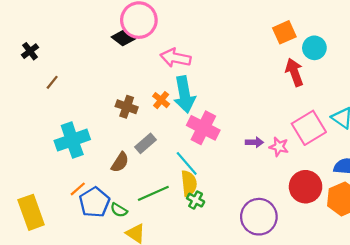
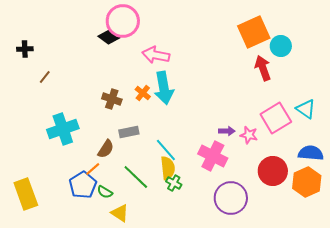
orange square: (284, 32) -> (254, 32), size x1.5
black cross: (30, 51) -> (25, 49), turned 35
pink cross: (203, 128) -> (213, 156), moved
gray rectangle: (146, 143) -> (129, 132), turned 30
orange line: (78, 189) -> (93, 169), moved
green line: (153, 193) -> (136, 177), turned 68

